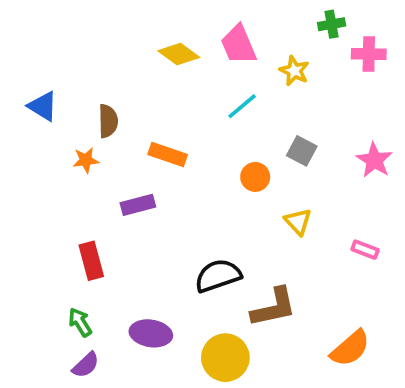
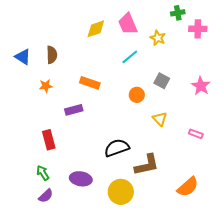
yellow diamond: (179, 54) -> (96, 29), turned -55
brown semicircle: (108, 121) -> (52, 55), moved

